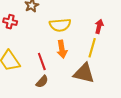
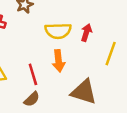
red arrow: (99, 26) -> (86, 33), moved
yellow line: (92, 48) -> (111, 54), moved

